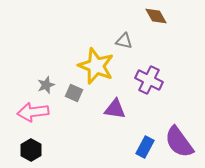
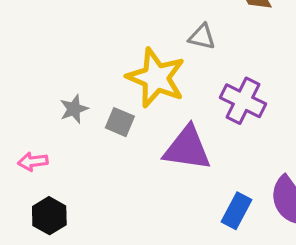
purple triangle: (115, 109) -> (187, 148), size x1.4
pink arrow: (33, 112) -> (33, 161), moved, size x0.6

